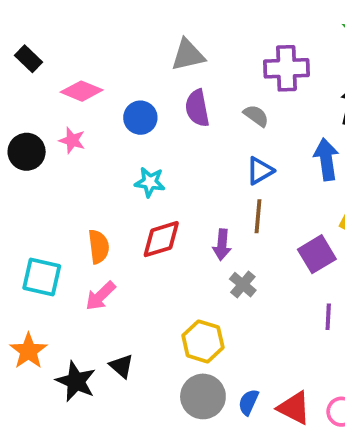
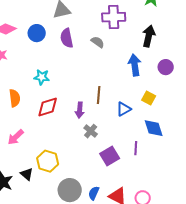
blue circle: (140, 118) -> (37, 33), moved
blue triangle: (260, 171) -> (124, 109), moved
orange semicircle: (99, 247) -> (15, 98), moved
purple square: (317, 254) -> (110, 156), moved
yellow hexagon: (203, 341) -> (48, 161), moved

